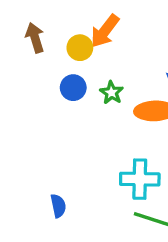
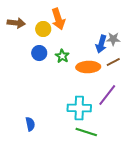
orange arrow: (105, 31) -> (58, 19), turned -55
brown arrow: (35, 38) -> (16, 23), turned 114

